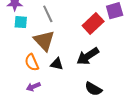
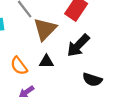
brown triangle: (44, 41) -> (45, 29), moved, turned 40

